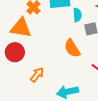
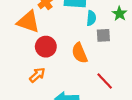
red circle: (15, 52) -> (46, 47), moved

